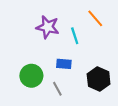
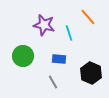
green circle: (31, 76) -> (23, 56), moved

